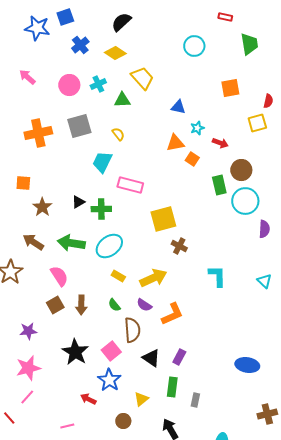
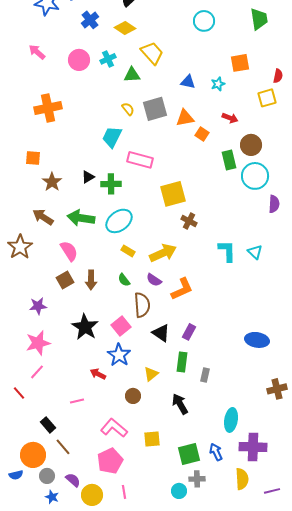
gray square: (79, 126) -> (155, 109), moved
cyan star: (197, 128) -> (218, 84), moved
cyan triangle: (264, 281) -> (255, 252), moved

